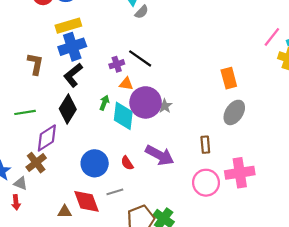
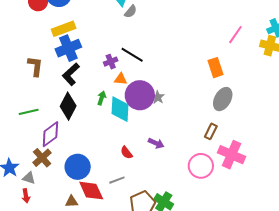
pink line: (272, 37) -> (235, 35), moved
brown rectangle: (205, 145) -> (211, 131), moved, turned 35
purple arrow: (160, 155) -> (156, 143), size x0.6
blue circle: (95, 163) -> (78, 167), moved
pink cross: (240, 173) -> (232, 155), turned 36

